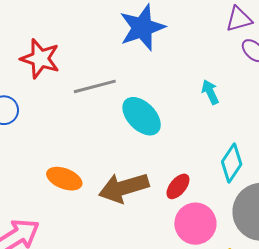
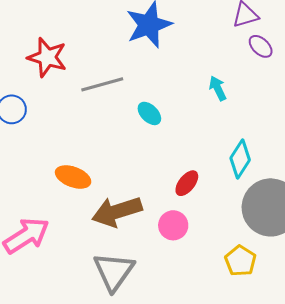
cyan ellipse: (142, 116) -> (149, 113), size x0.6
brown arrow: (124, 188) -> (117, 212), moved
pink circle: (195, 224) -> (173, 225), moved, size x0.7

